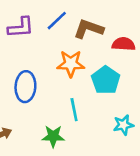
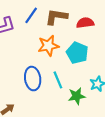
blue ellipse: (25, 87) -> (33, 79), moved
green star: (53, 136) -> (77, 96), moved

